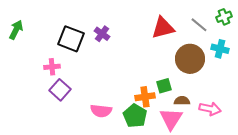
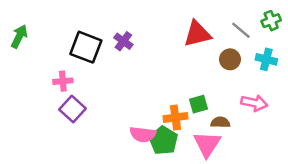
brown circle: (190, 59) -> (230, 59), moved, size x0.6
pink arrow: (210, 109) -> (254, 103), moved
pink semicircle: (101, 111) -> (143, 134), moved

